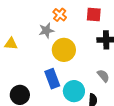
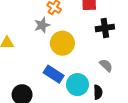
blue rectangle: (52, 79) -> (54, 74), turned -30

